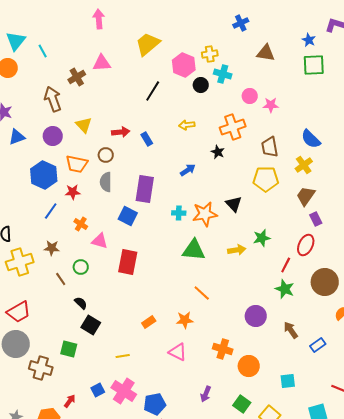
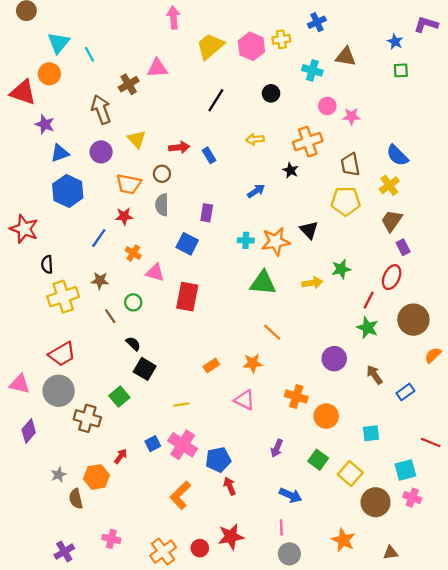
pink arrow: (99, 19) -> (173, 18), moved
yellow cross: (210, 54) -> (281, 39), moved
pink hexagon: (184, 65) -> (252, 46), moved
green square: (314, 65) -> (401, 70), size x0.6
cyan cross: (223, 74) -> (312, 70), moved
blue hexagon: (44, 175) -> (68, 191), moved
purple rectangle: (145, 189) -> (207, 213), size x0.6
green square: (69, 349) -> (119, 397), turned 36

